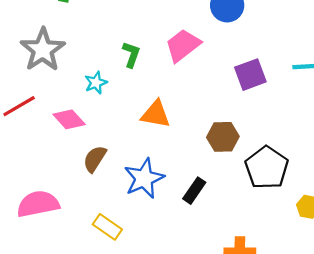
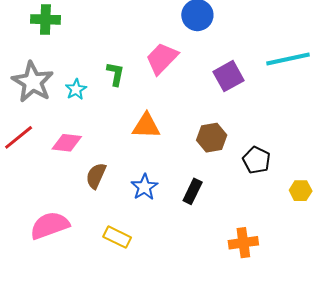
cyan star: (96, 83) -> (76, 89), moved
pink diamond: (69, 119) -> (67, 143), turned -32
black pentagon: (267, 168) -> (257, 160), size x0.7
blue star: (144, 178) -> (144, 187), size x0.7

